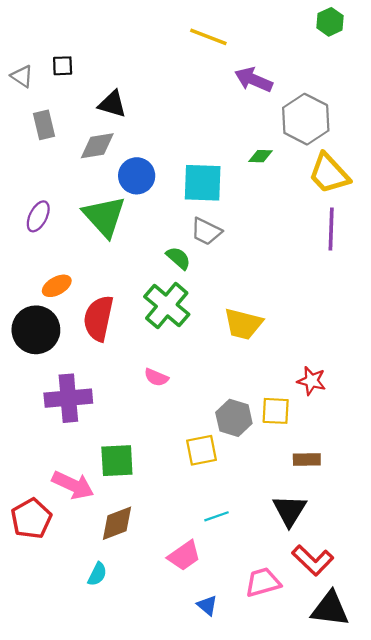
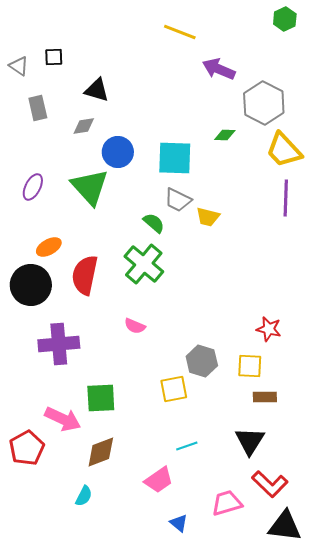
gray diamond: (97, 146) -> (84, 126), size x0.7
yellow trapezoid: (243, 324) -> (208, 217), moved, size x0.7
yellow square: (276, 411) -> (250, 366), moved

